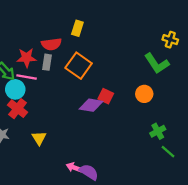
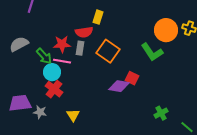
yellow rectangle: (77, 28) -> (98, 17), moved
green L-shape: (157, 63) -> (152, 52), moved
orange circle: (144, 94) -> (166, 30), moved, size x1.5
green cross: (158, 131) -> (161, 113), moved

